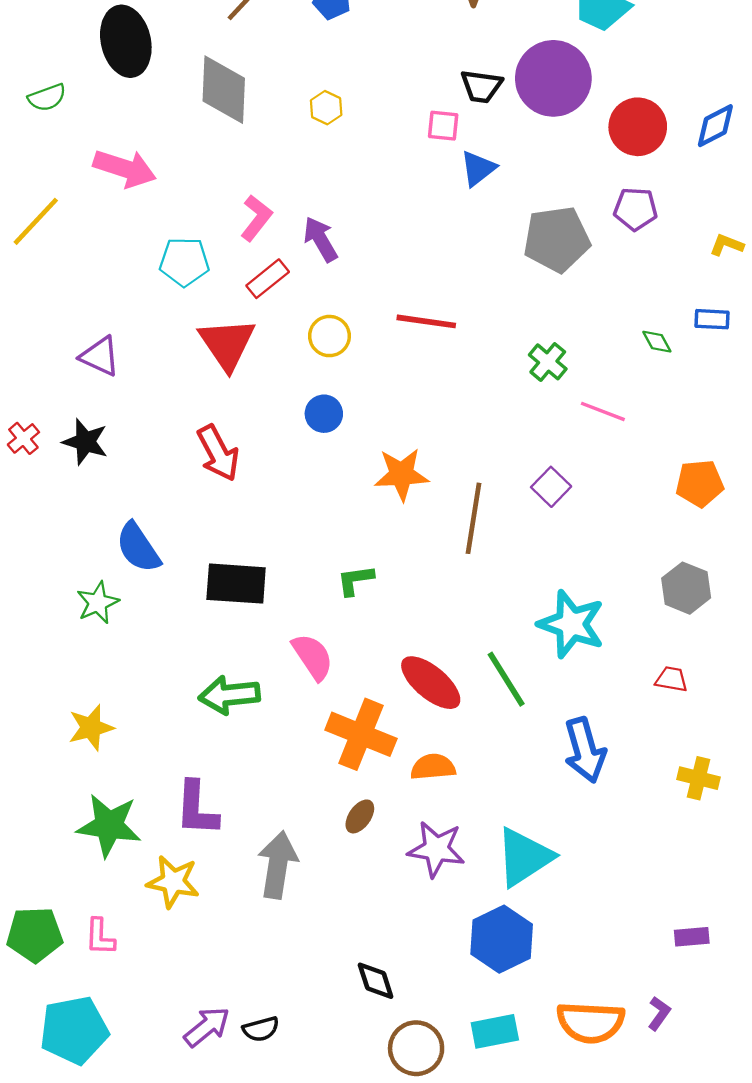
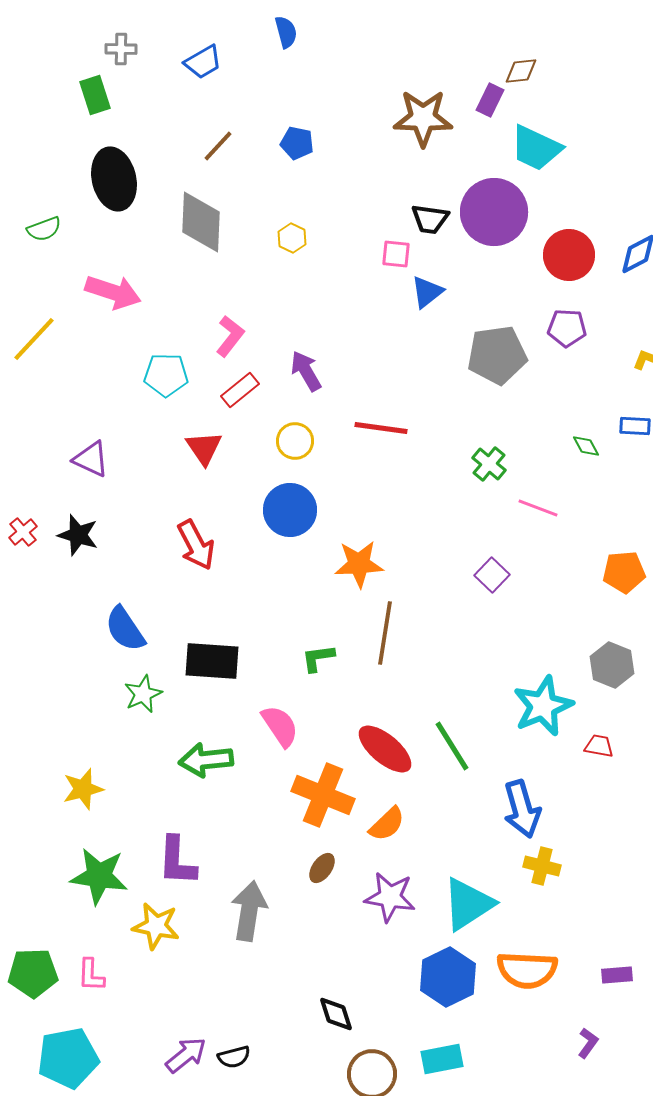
purple arrow: (320, 239) -> (306, 371), moved
red triangle: (227, 344) -> (204, 448), size x0.7
blue circle: (324, 414) -> (290, 510), size x1.6
brown line: (473, 518) -> (385, 633), moved
green star: (98, 603) -> (143, 694), moved
cyan star: (571, 624) -> (543, 706), moved, turned 30
orange semicircle: (433, 767) -> (387, 824), turned 141
yellow cross: (698, 778) -> (542, 866), moved
orange semicircle: (590, 1022) -> (527, 970), moved

